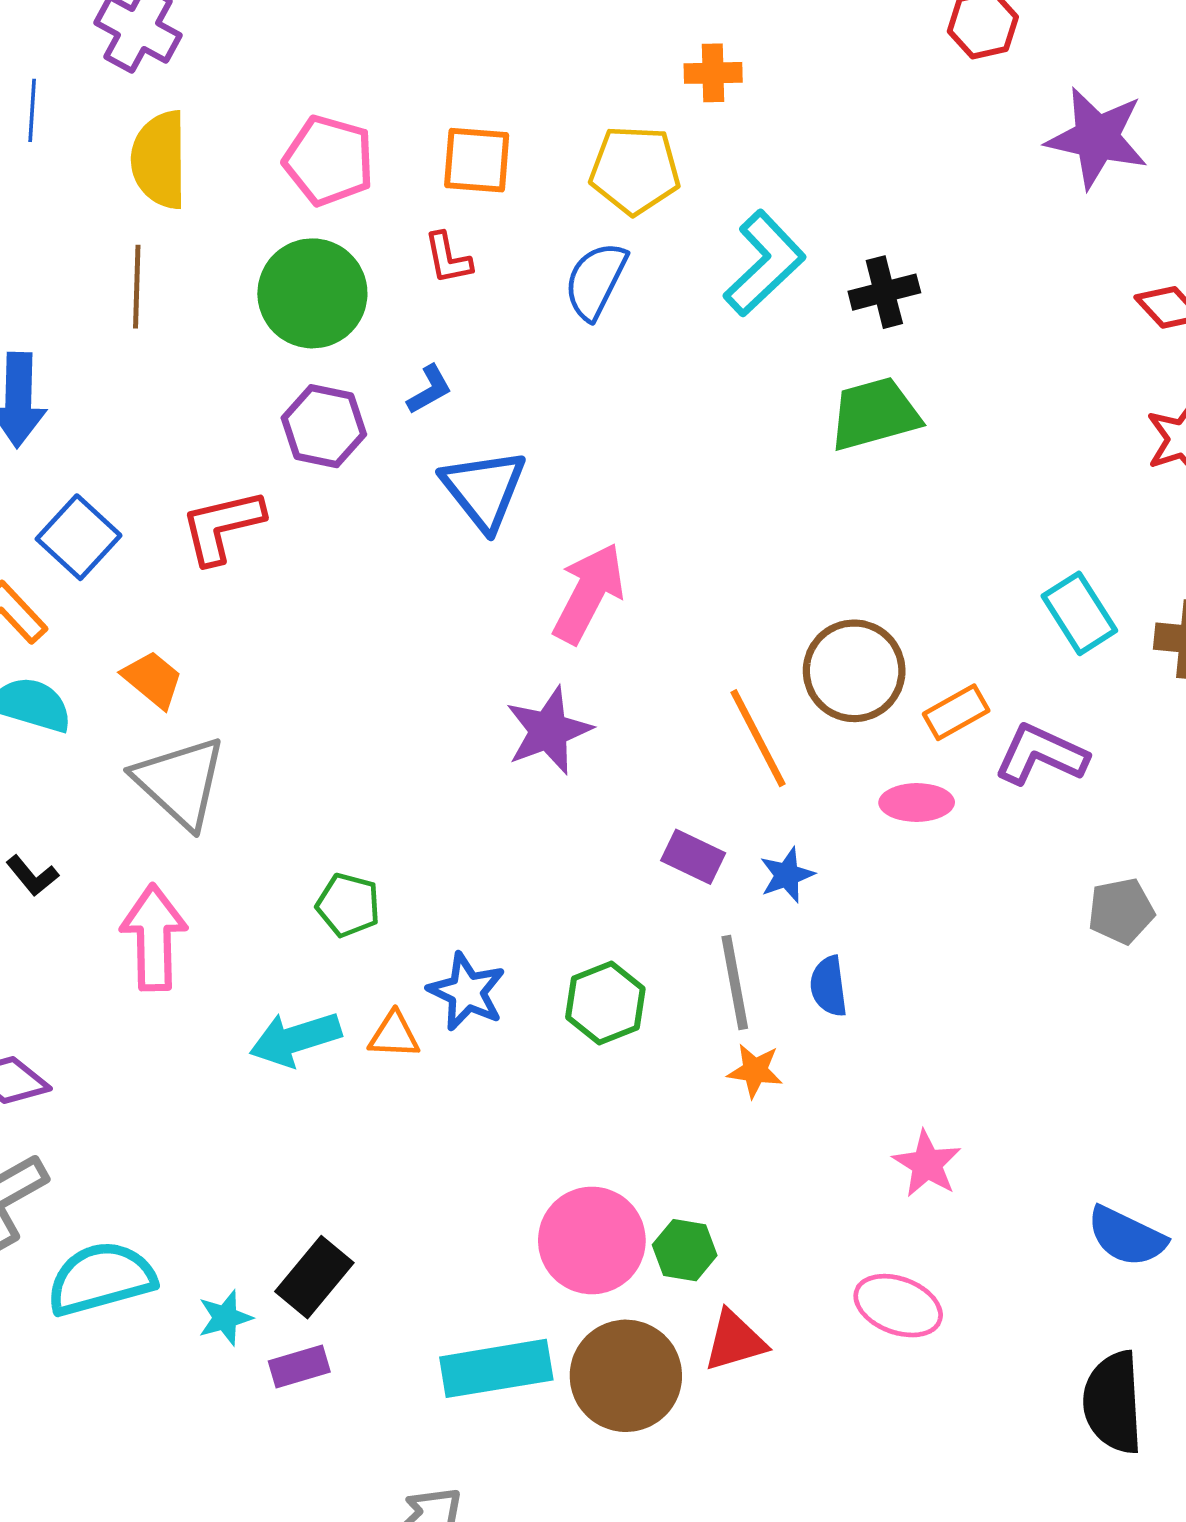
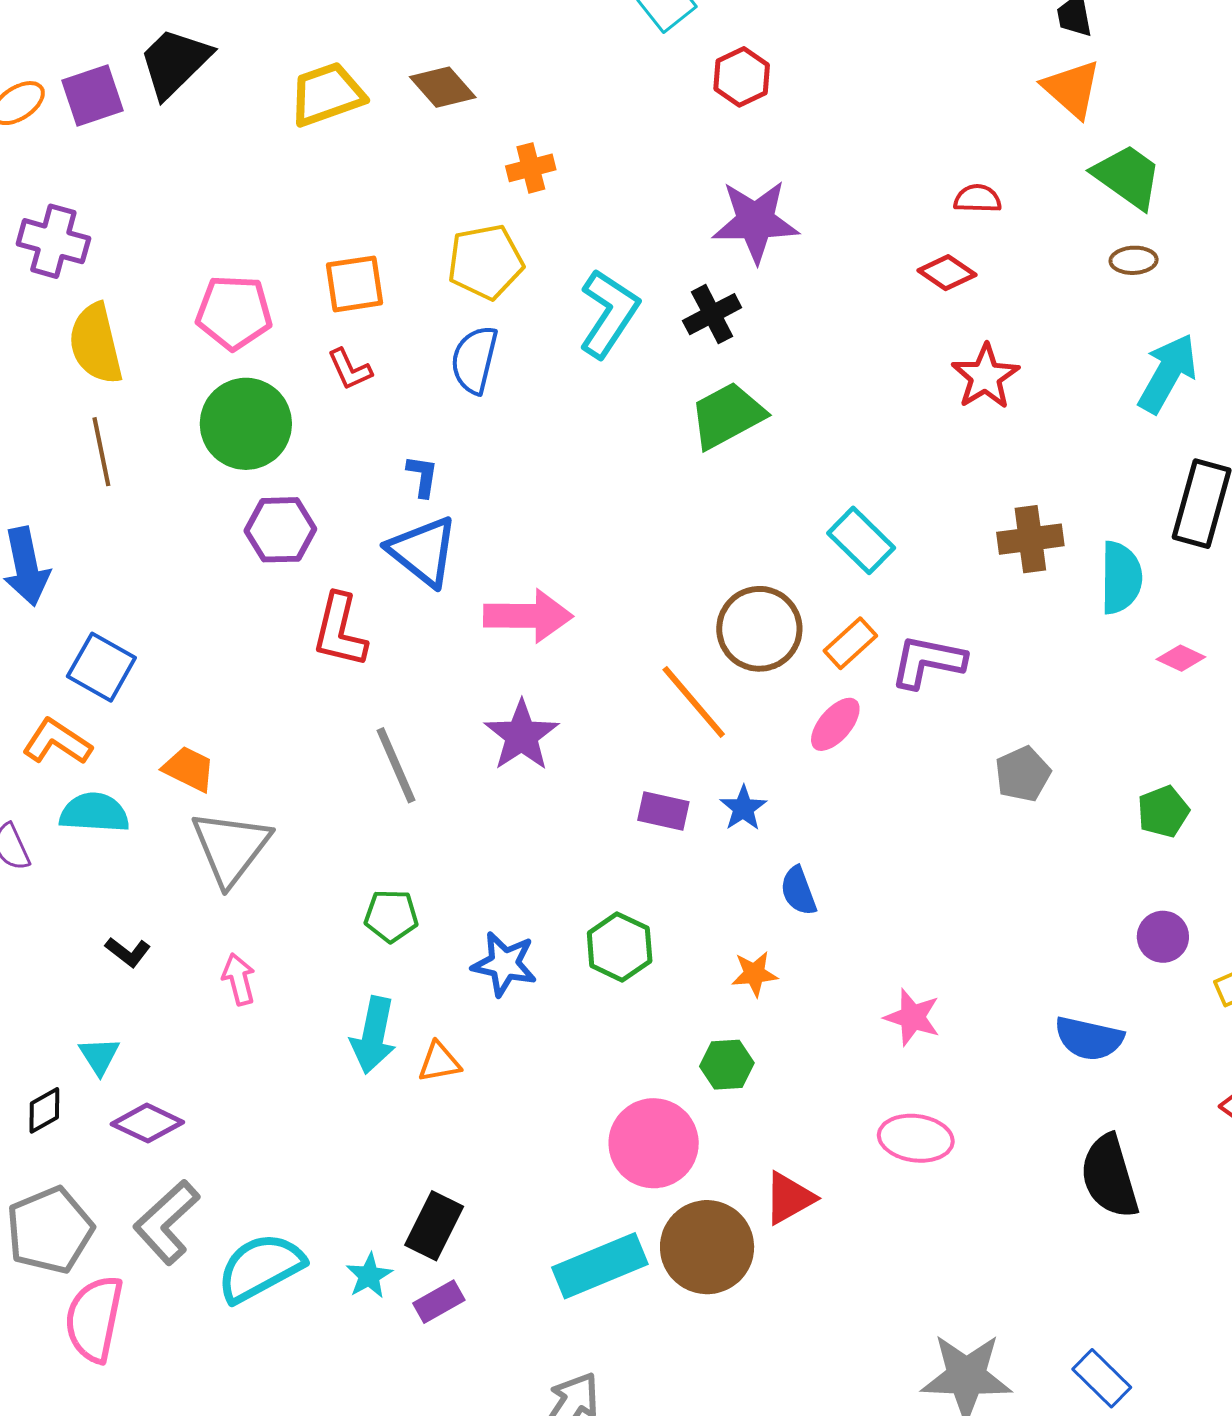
purple star: (1097, 138) -> (755, 221), moved
blue L-shape: (429, 389) -> (422, 476), moved, turned -39
red L-shape: (222, 526) -> (340, 630), moved, turned -50
pink arrow: (589, 593) -> (528, 616), turned 76
cyan rectangle: (1079, 613) -> (861, 540), moved
gray triangle: (180, 782) -> (231, 847), turned 38
pink ellipse: (917, 802) -> (835, 724), turned -36
pink arrow: (154, 937) -> (239, 979), size x0.6
gray line: (735, 982) -> (396, 765), moved
orange triangle: (394, 1035) -> (439, 1062), moved
cyan arrow: (295, 1039) -> (373, 1035), turned -48
green hexagon: (685, 1250) -> (727, 1065), moved

